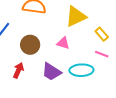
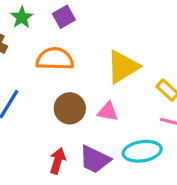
brown circle: (30, 45) -> (70, 108), moved
red arrow: (18, 70) -> (58, 161), moved

